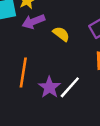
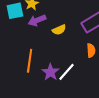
yellow semicircle: (61, 34) -> (59, 30), turned 120

